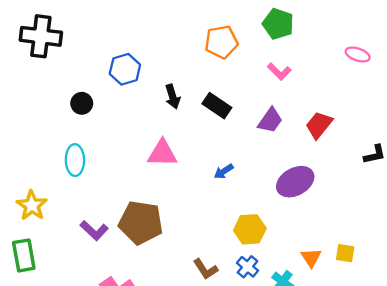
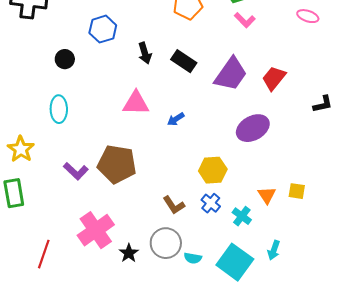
pink L-shape: (279, 72) -> (245, 20), moved
purple trapezoid: (270, 120) -> (231, 74), size x1.5
blue arrow: (224, 171) -> (176, 119), moved

